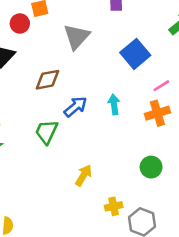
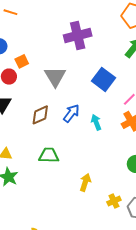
blue arrow: (76, 107) -> (71, 113), moved
green trapezoid: (46, 132) -> (49, 155), turned 80

